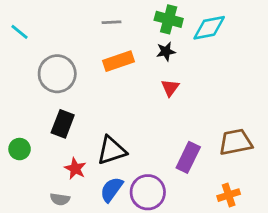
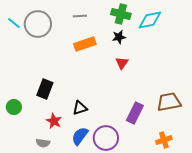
gray circle: (57, 74) -> (38, 24), moved
black triangle: (112, 150) -> (80, 108), size x0.7

